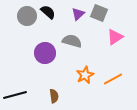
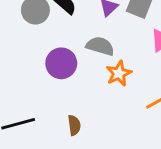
orange star: (85, 75) -> (119, 73), moved

